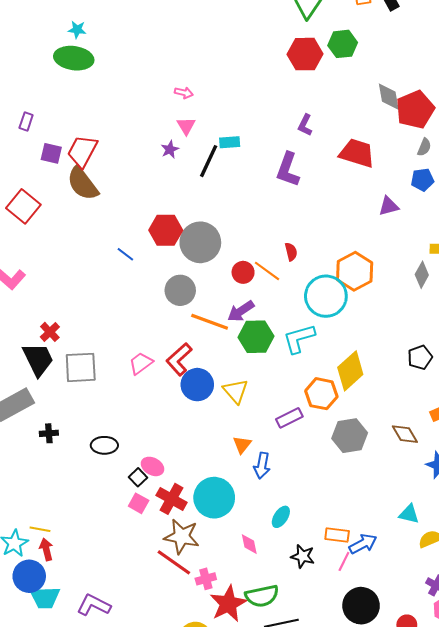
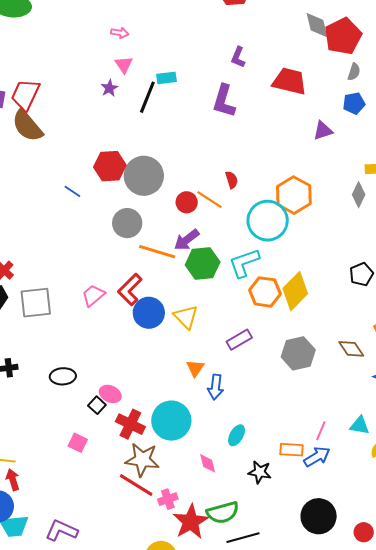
orange hexagon: (321, 394) -> (265, 292), moved
pink square: (139, 503) -> (78, 443), moved
pink line: (344, 561) -> (321, 431), moved

